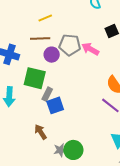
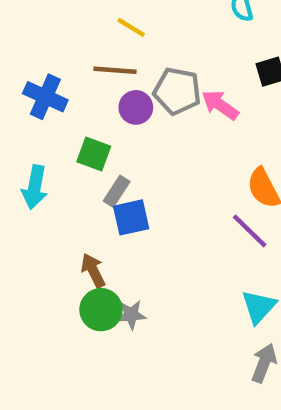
yellow line: (45, 18) -> (131, 27), turned 48
green square: (35, 78) -> (94, 154), size x0.7
green circle: (73, 150) -> (101, 310), moved

